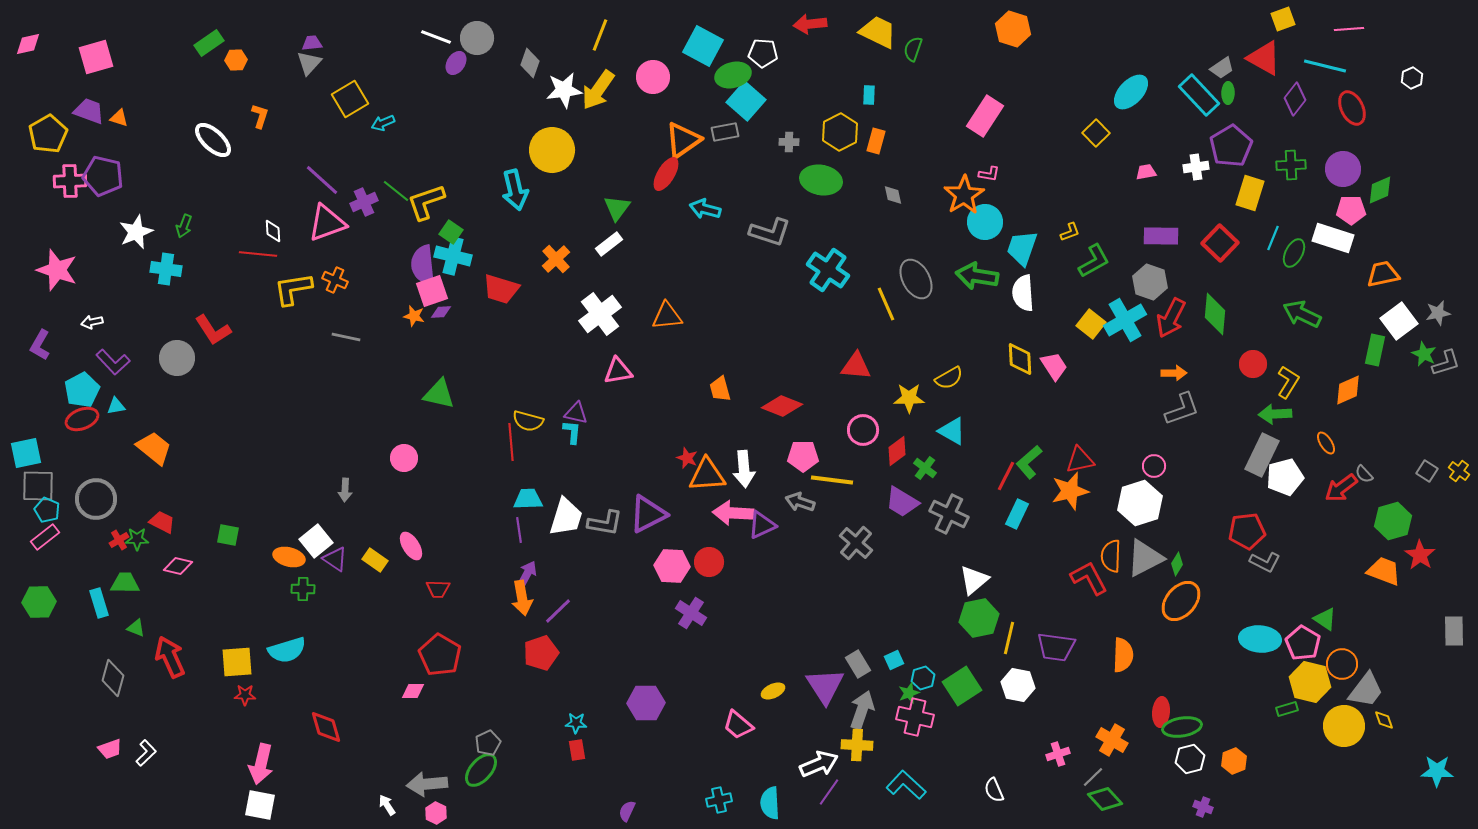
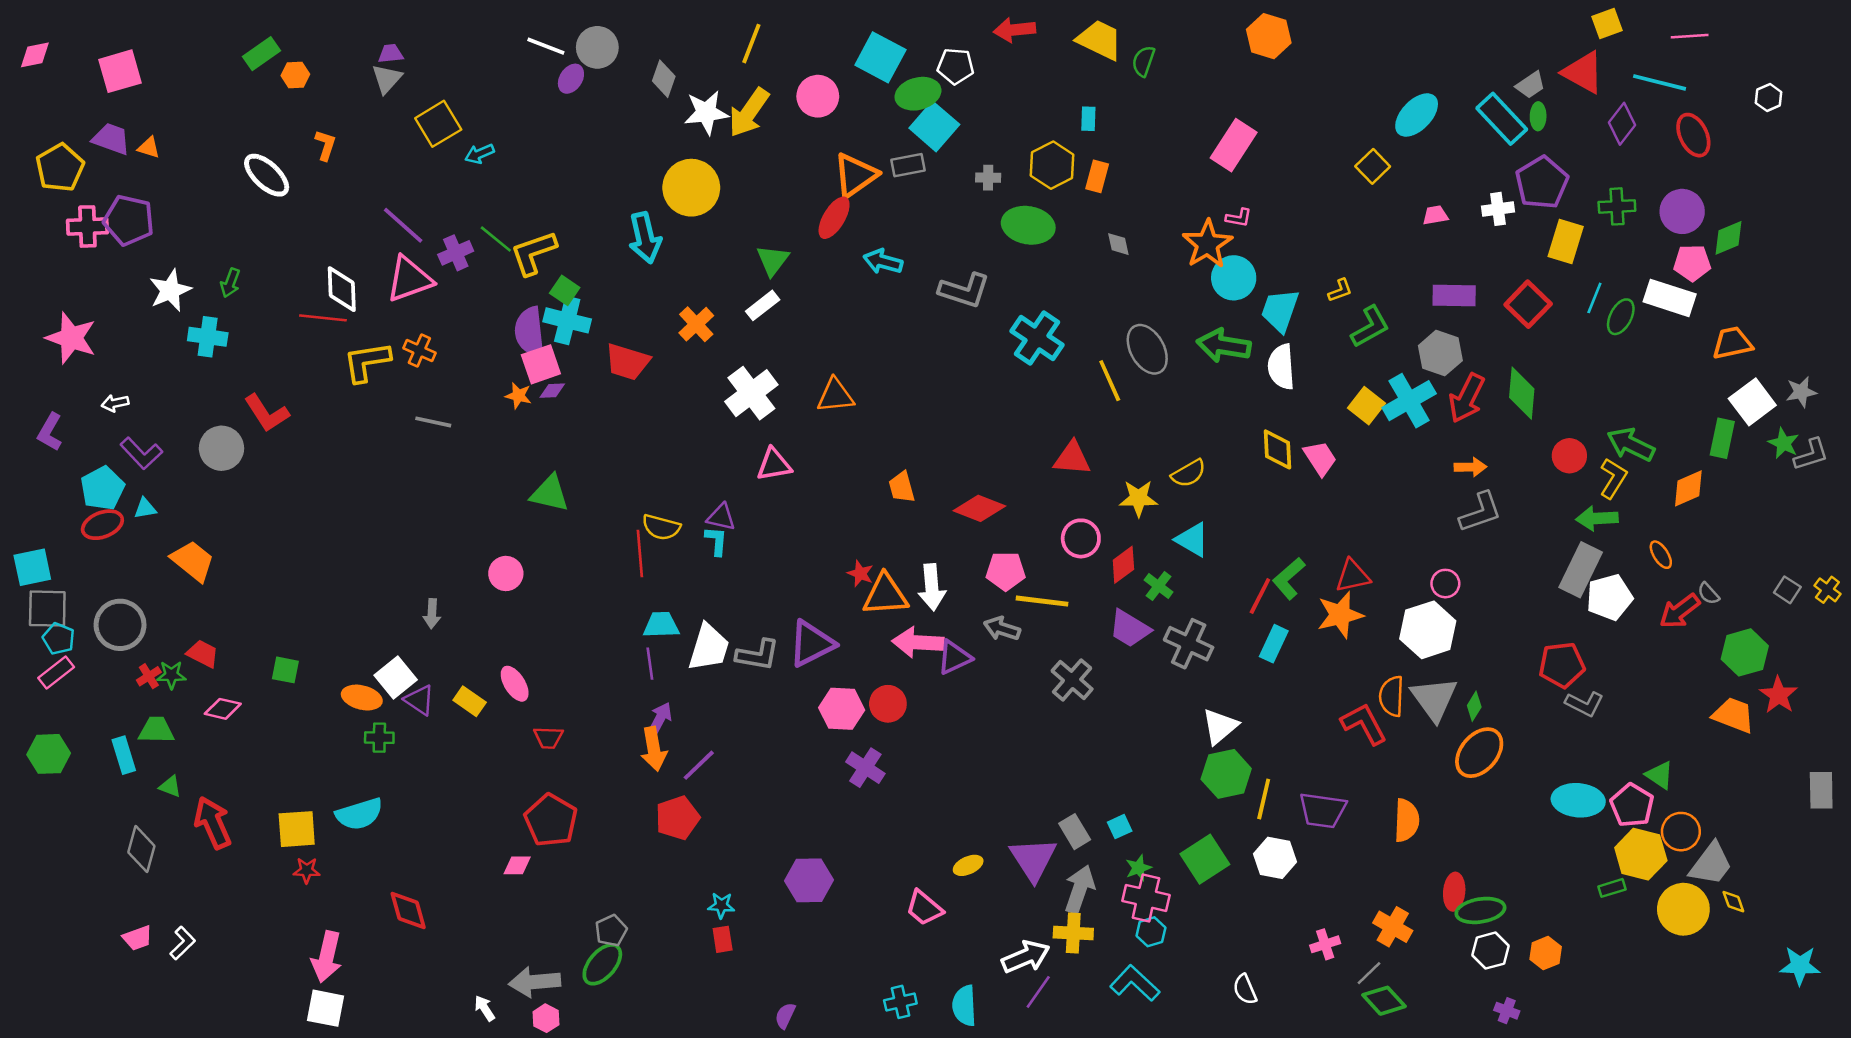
white diamond: (273, 231) -> (342, 289), size x1.6
green arrow: (1302, 314) -> (1631, 444), moved
gray triangle: (1145, 558) -> (1434, 699), turned -39
cyan hexagon: (923, 678) -> (1151, 932), moved

